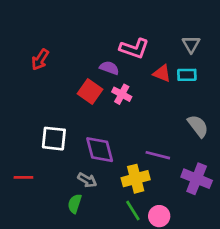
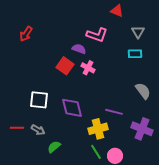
red arrow: (40, 60) -> (26, 34), moved
red triangle: (162, 73) -> (117, 11), moved
gray arrow: (87, 180) -> (38, 130), moved
green semicircle: (75, 204) -> (54, 147), turned 32

